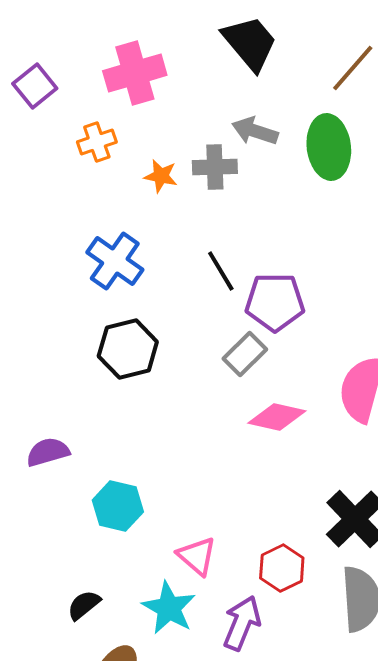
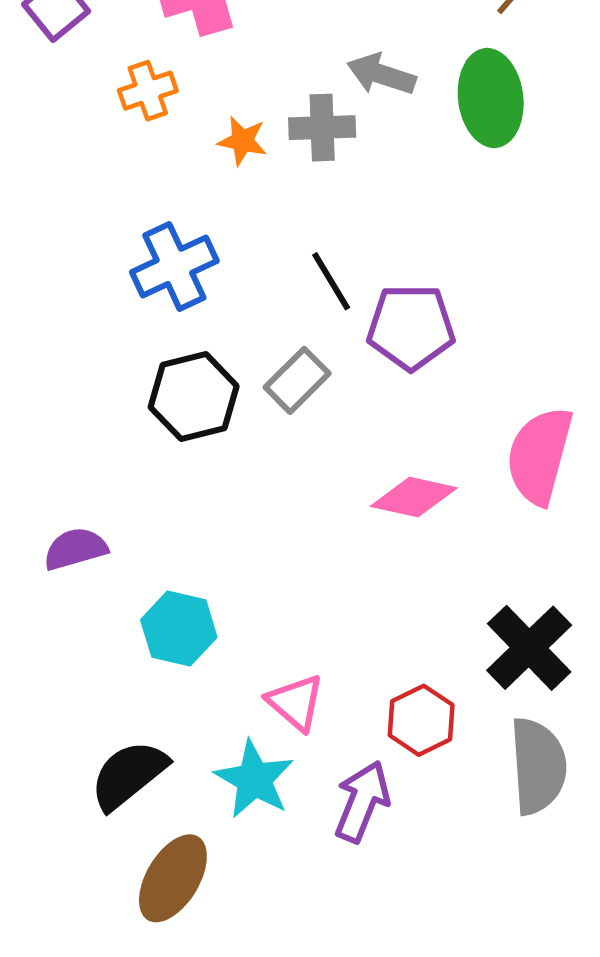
blue cross: (115, 261) -> (174, 266), turned 30
gray rectangle: (245, 354) -> (297, 380), moved
black semicircle: (84, 605) -> (129, 775), size x1.6

